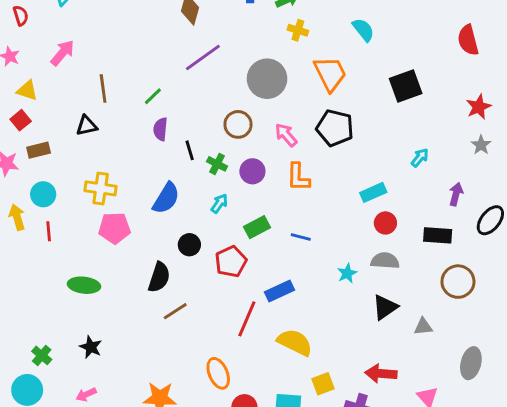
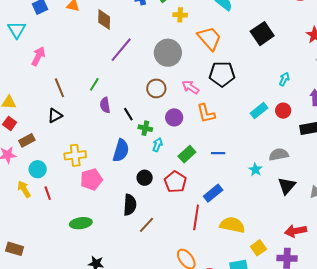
pink arrow: (62, 53) -> (38, 56), moved
green cross: (217, 164) -> (145, 128), moved
red circle: (385, 223) -> (283, 111), moved

